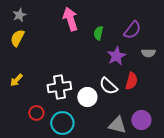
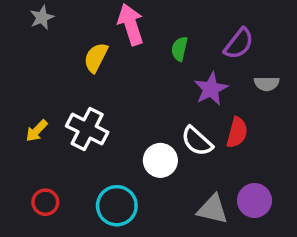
yellow semicircle: (17, 38) -> (96, 58), moved
white cross: (59, 87) -> (87, 129), moved, turned 35
red circle: (36, 113) -> (45, 202), moved

